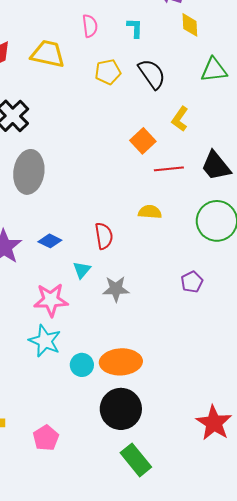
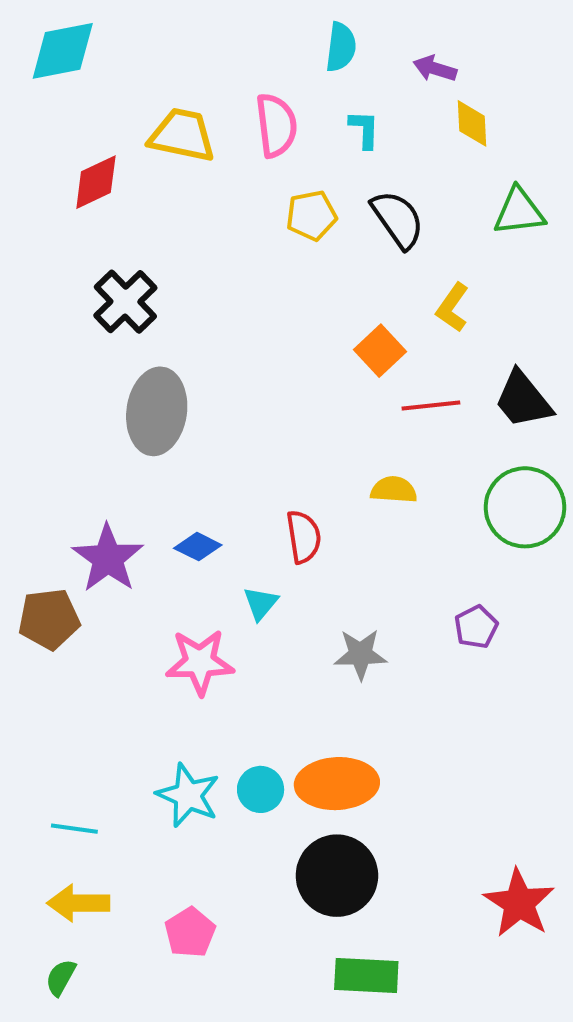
pink semicircle: (90, 26) -> (276, 125), size x1.4
yellow trapezoid: (48, 54) -> (182, 135), moved
gray star: (116, 289) -> (360, 654), moved
cyan star: (45, 341) -> (188, 795), moved
green rectangle: (136, 460) -> (366, 976), turned -48

